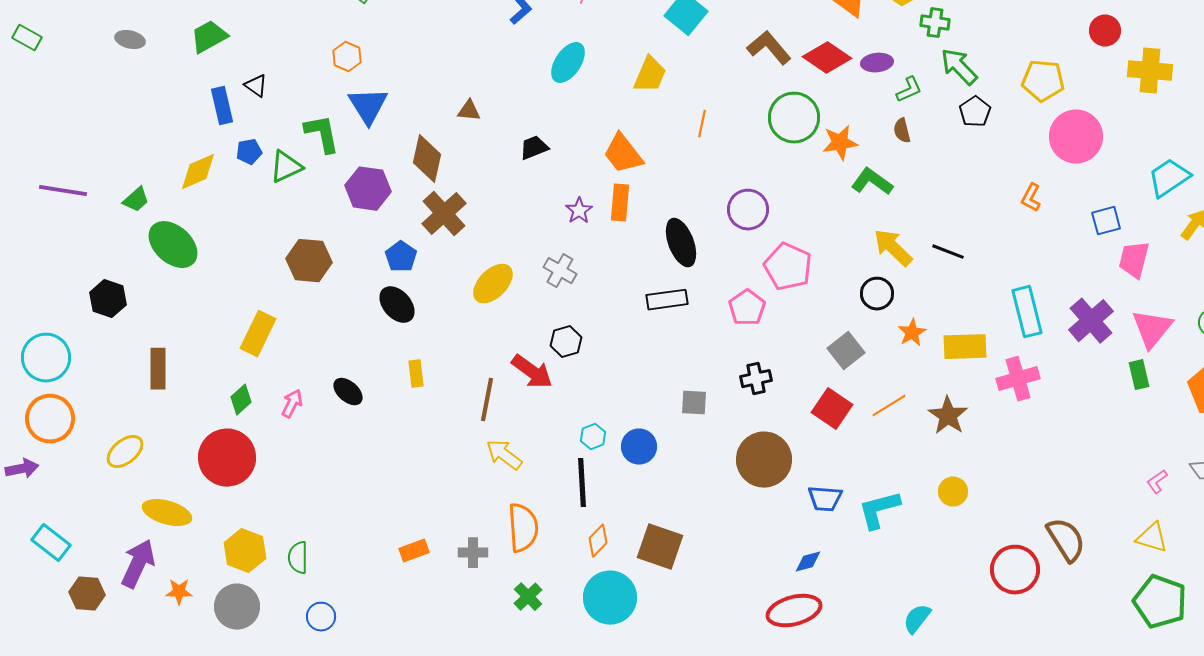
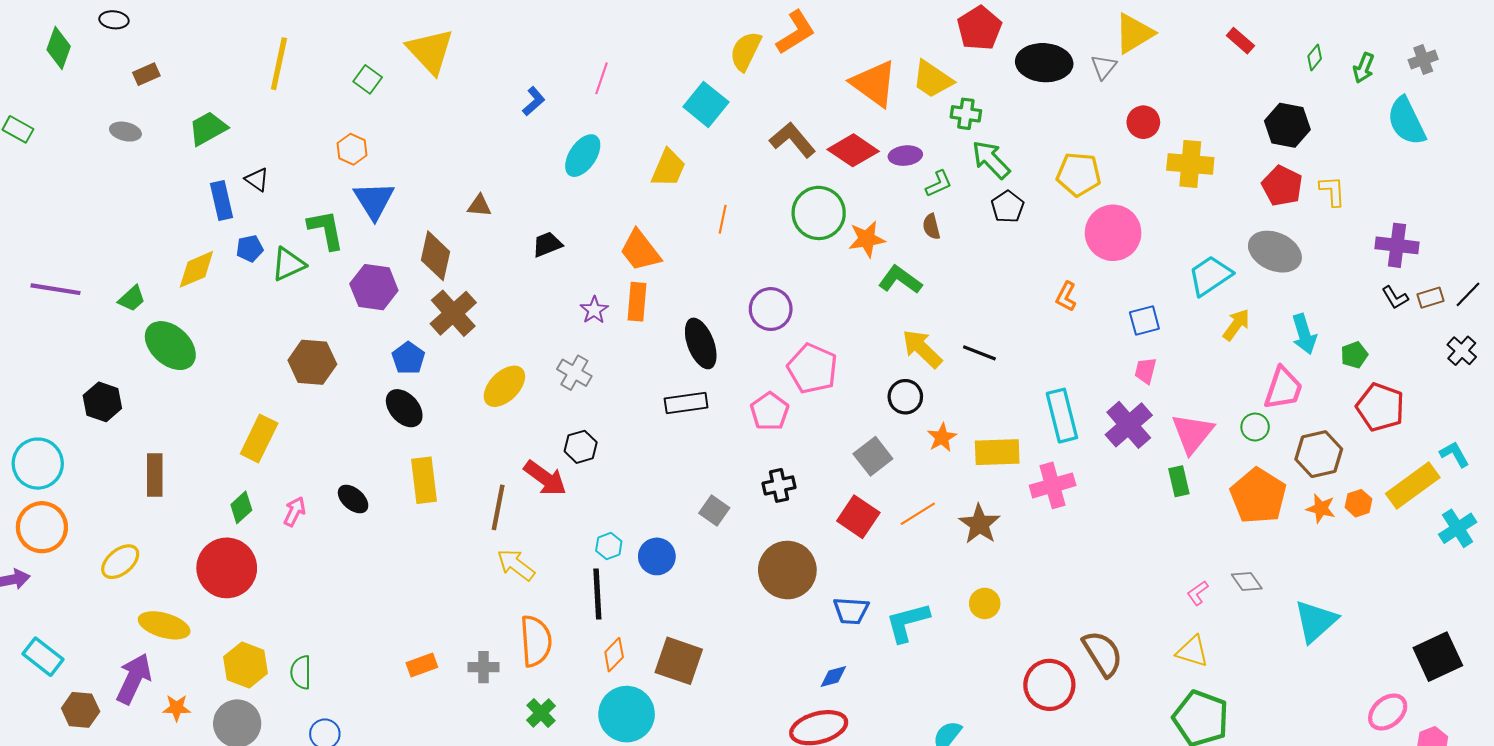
pink trapezoid: (1134, 260) -> (1145, 371), moved, size x0.7
yellow rectangle: (416, 374) -> (424, 480), size x1.6
gray square: (694, 403) -> (714, 511), turned 32

